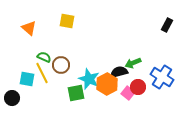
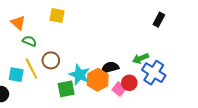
green semicircle: (44, 57) -> (29, 41), moved
green arrow: (133, 63) -> (141, 58), moved

